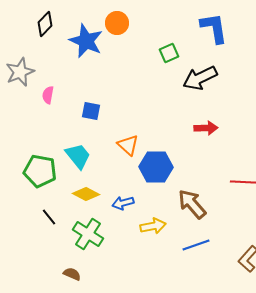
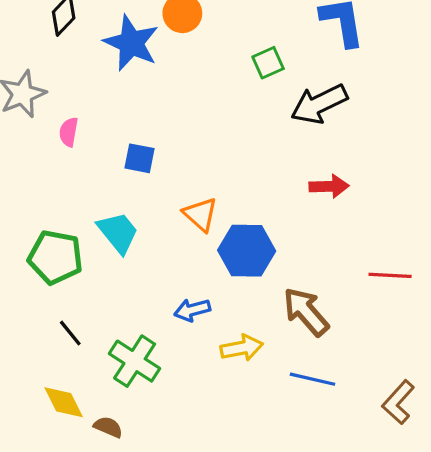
yellow diamond: (86, 194) -> (64, 402), moved, turned 36
blue line: (196, 245) -> (313, 379), turned 32

